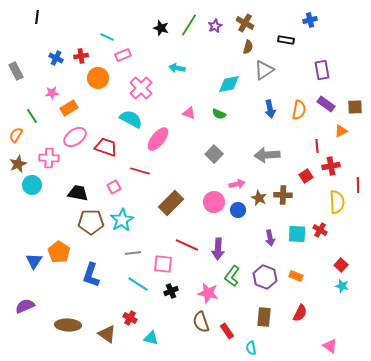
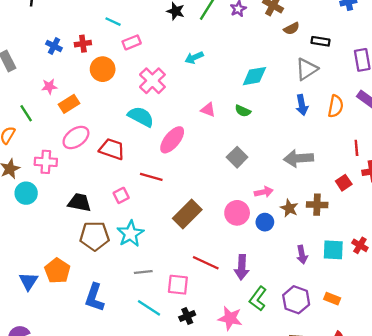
black rectangle: (286, 40) -> (321, 41), moved
brown semicircle: (248, 47) -> (292, 29), moved, turned 48
cyan arrow: (177, 68) -> (194, 58), turned -35
gray triangle: (264, 70) -> (307, 69), moved

